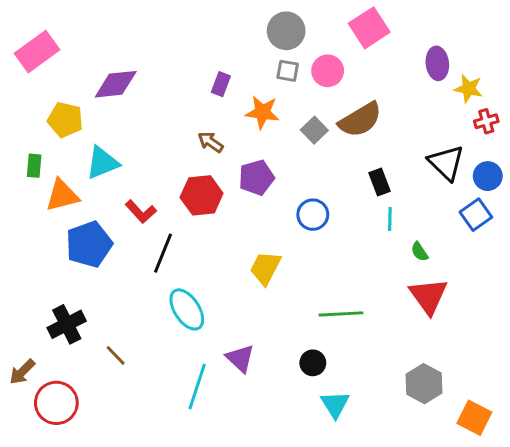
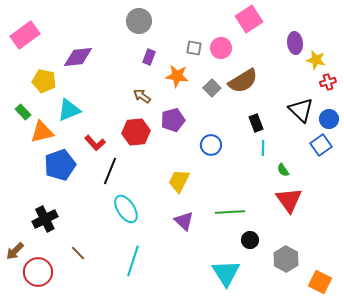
gray circle: (286, 31) -> (139, 21), moved
green rectangle: (34, 166) -> (23, 112), turned -49
brown line: (116, 355) -> (78, 253), moved
purple triangle: (240, 358) -> (184, 221), moved
black circle: (313, 363) -> (250, 240), moved
cyan triangle: (335, 404) -> (226, 273), size x1.4

